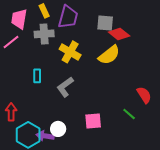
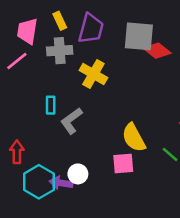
gray square: (105, 23) -> (139, 36), size x1.4
yellow semicircle: (109, 55) -> (134, 138), moved, turned 100
gray L-shape: (65, 87) -> (71, 121), moved

